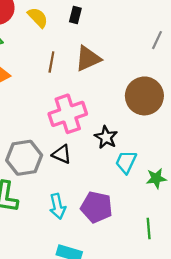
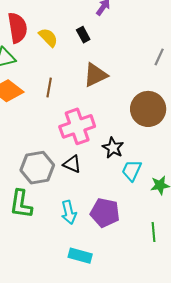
black rectangle: (75, 15) -> (83, 35), turned -42
brown line: (51, 62) -> (49, 87), moved

